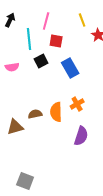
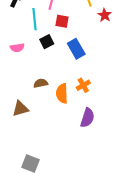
brown semicircle: (35, 114) -> (41, 83), moved

